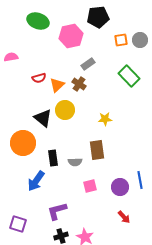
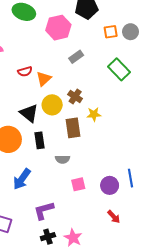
brown cross: (79, 84) -> (75, 97), moved
brown rectangle: (97, 150) -> (73, 128), moved
black rectangle: (53, 158) -> (40, 140), moved

